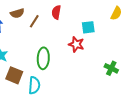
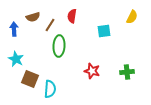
red star: (76, 44) -> (92, 71), moved
green ellipse: (43, 58) -> (59, 46), moved
green cross: (111, 68) -> (127, 72), turned -32

